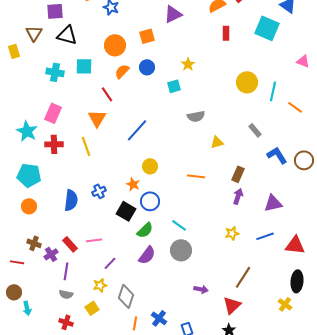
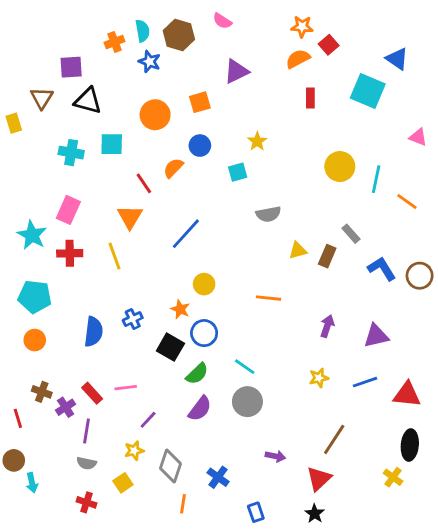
orange semicircle: (122, 71) -> (173, 168), moved
brown rectangle: (238, 174) -> (327, 256), moved
red line: (17, 262) -> (18, 418), turned 64
blue cross: (159, 318) -> (218, 477), moved

